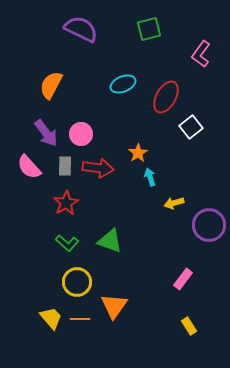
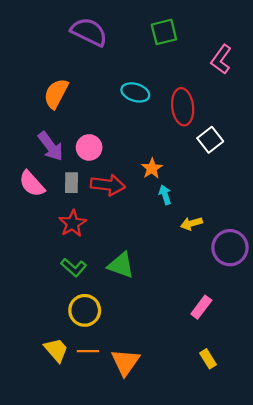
cyan ellipse: (123, 84) -> (135, 92), turned 40
red ellipse: (166, 97) -> (183, 107), turned -36
orange triangle: (114, 306) -> (125, 362), moved

